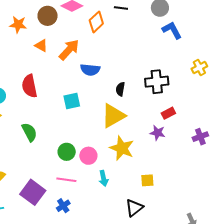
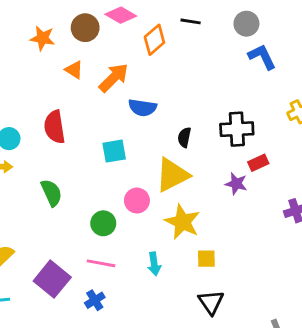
red rectangle: (168, 113) -> (258, 163), moved
purple star: (158, 133) -> (236, 184), moved
pink circle: (88, 156) -> (137, 201), moved
yellow square: (147, 180) -> (206, 259), moved
black triangle: (134, 208) -> (211, 302), moved, turned -30

